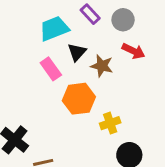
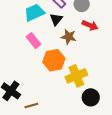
black triangle: (77, 52) -> (56, 19), moved
yellow cross: (110, 123) -> (76, 76), size x1.5

